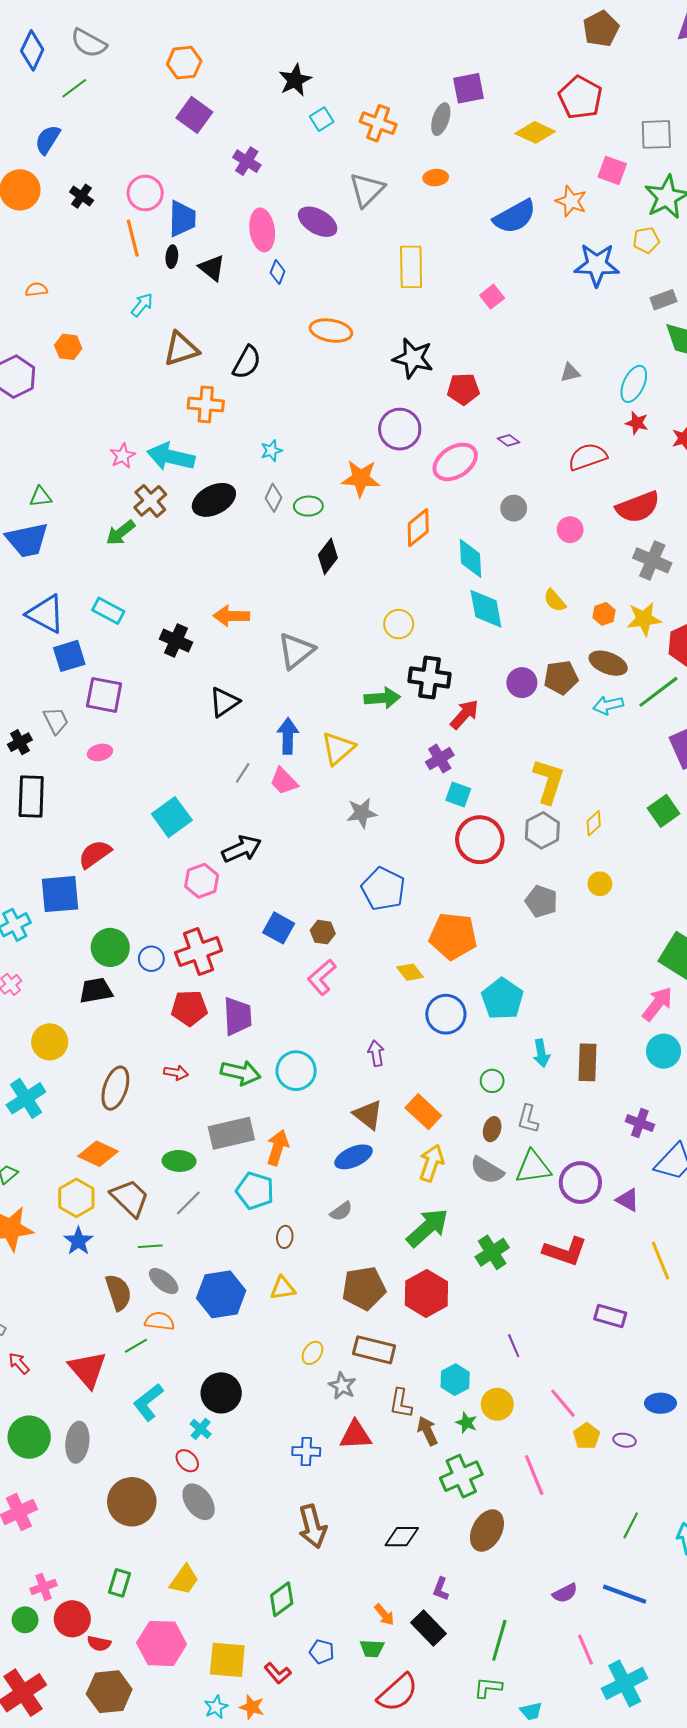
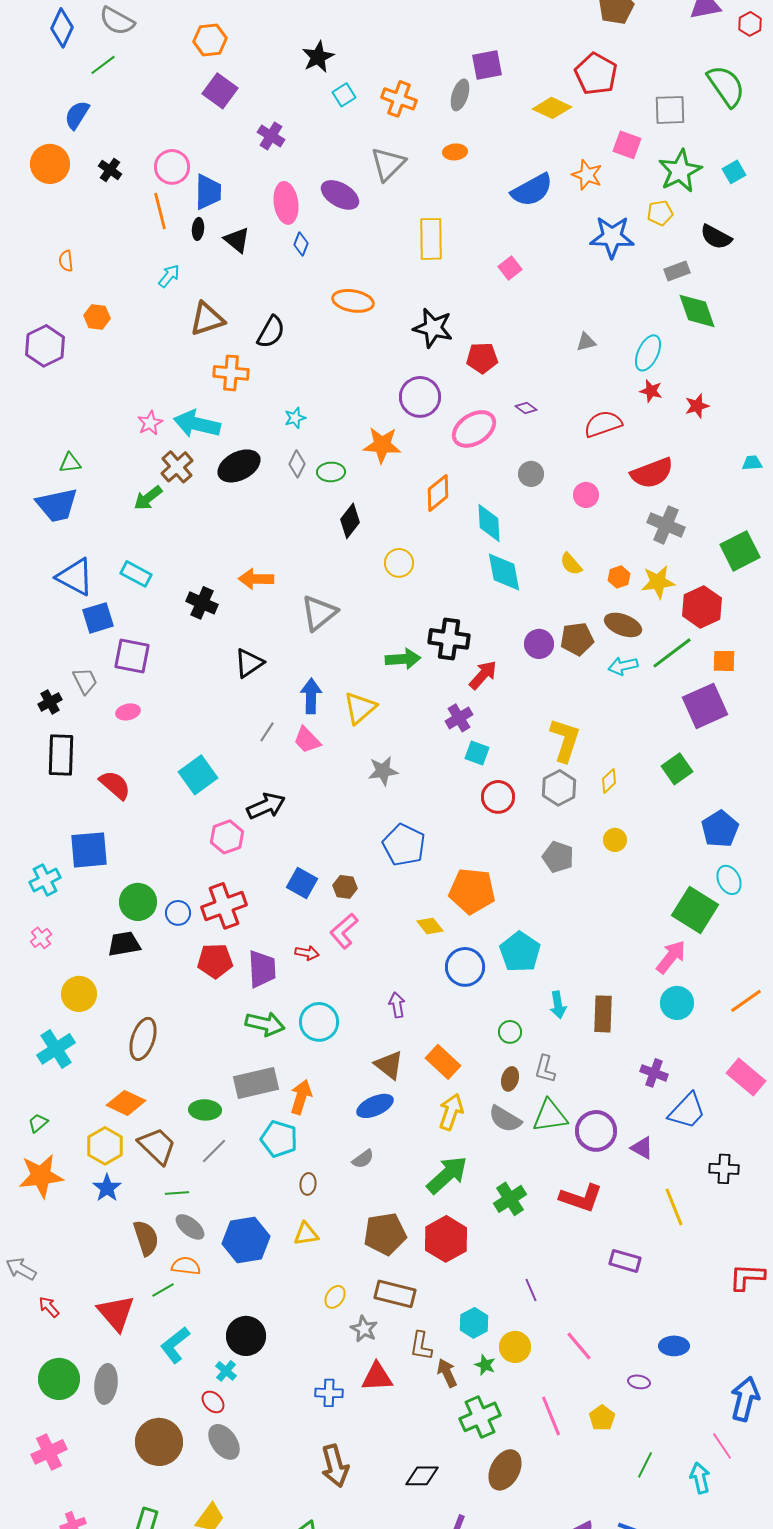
orange semicircle: (36, 289) -> (66, 261), turned -90
yellow circle: (399, 624) -> (399, 563), moved
red circle: (480, 840) -> (498, 797), size x0.7
red semicircle: (95, 854) -> (115, 785), moved, turned 76
red arrow: (176, 1073) -> (307, 953), moved
yellow pentagon: (587, 1436) -> (602, 1418), moved

